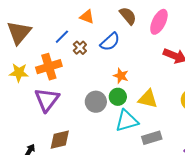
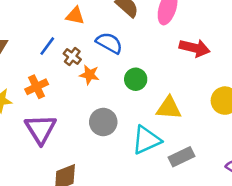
blue semicircle: (110, 42) -> (109, 43), turned -100
orange cross: (49, 67) -> (37, 87), size x0.7
orange star: (121, 76) -> (89, 75), moved
green circle: (118, 97) -> (136, 79), moved

